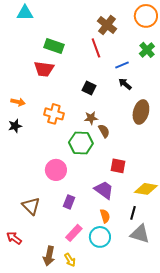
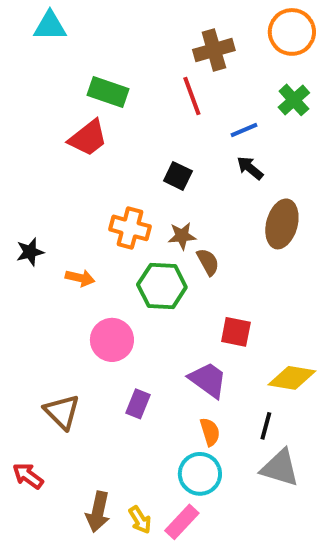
brown cross: (107, 25) -> (214, 50), turned 36
red trapezoid: (44, 69) -> (88, 138), turned -45
orange arrow: (18, 102) -> (80, 278), moved
orange cross: (54, 114) -> (130, 228), moved
pink rectangle: (74, 233) -> (182, 522), moved

